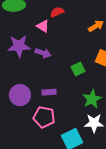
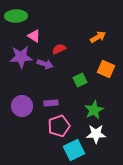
red semicircle: (57, 12) -> (59, 49), moved
pink triangle: (43, 26) -> (34, 36), moved
pink pentagon: (44, 117) -> (59, 126), moved, turned -30

